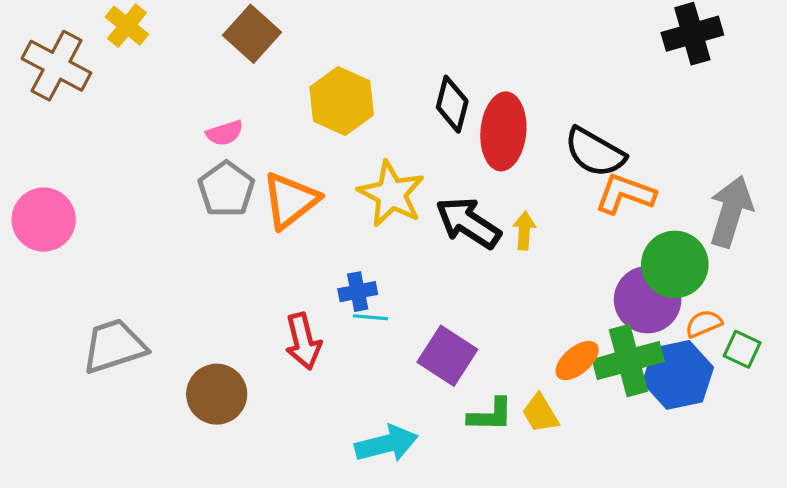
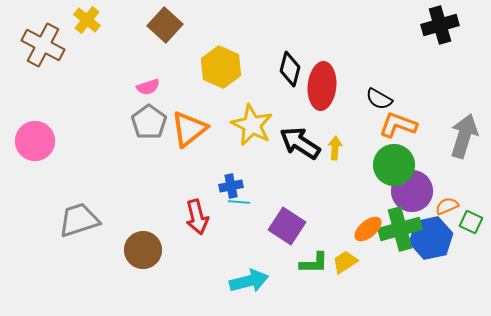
black semicircle: (595, 152) -> (379, 99), size x0.7
green circle: (675, 264) -> (394, 165), moved
yellow trapezoid: (540, 413) -> (345, 262), turned 88

